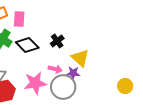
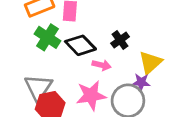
yellow triangle: (80, 58) -> (150, 62), turned 36
pink arrow: (55, 69) -> (102, 65), moved

